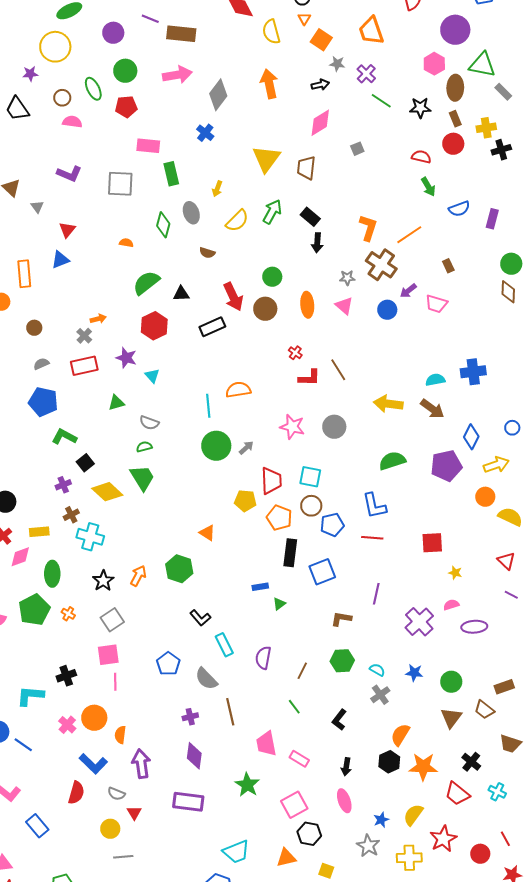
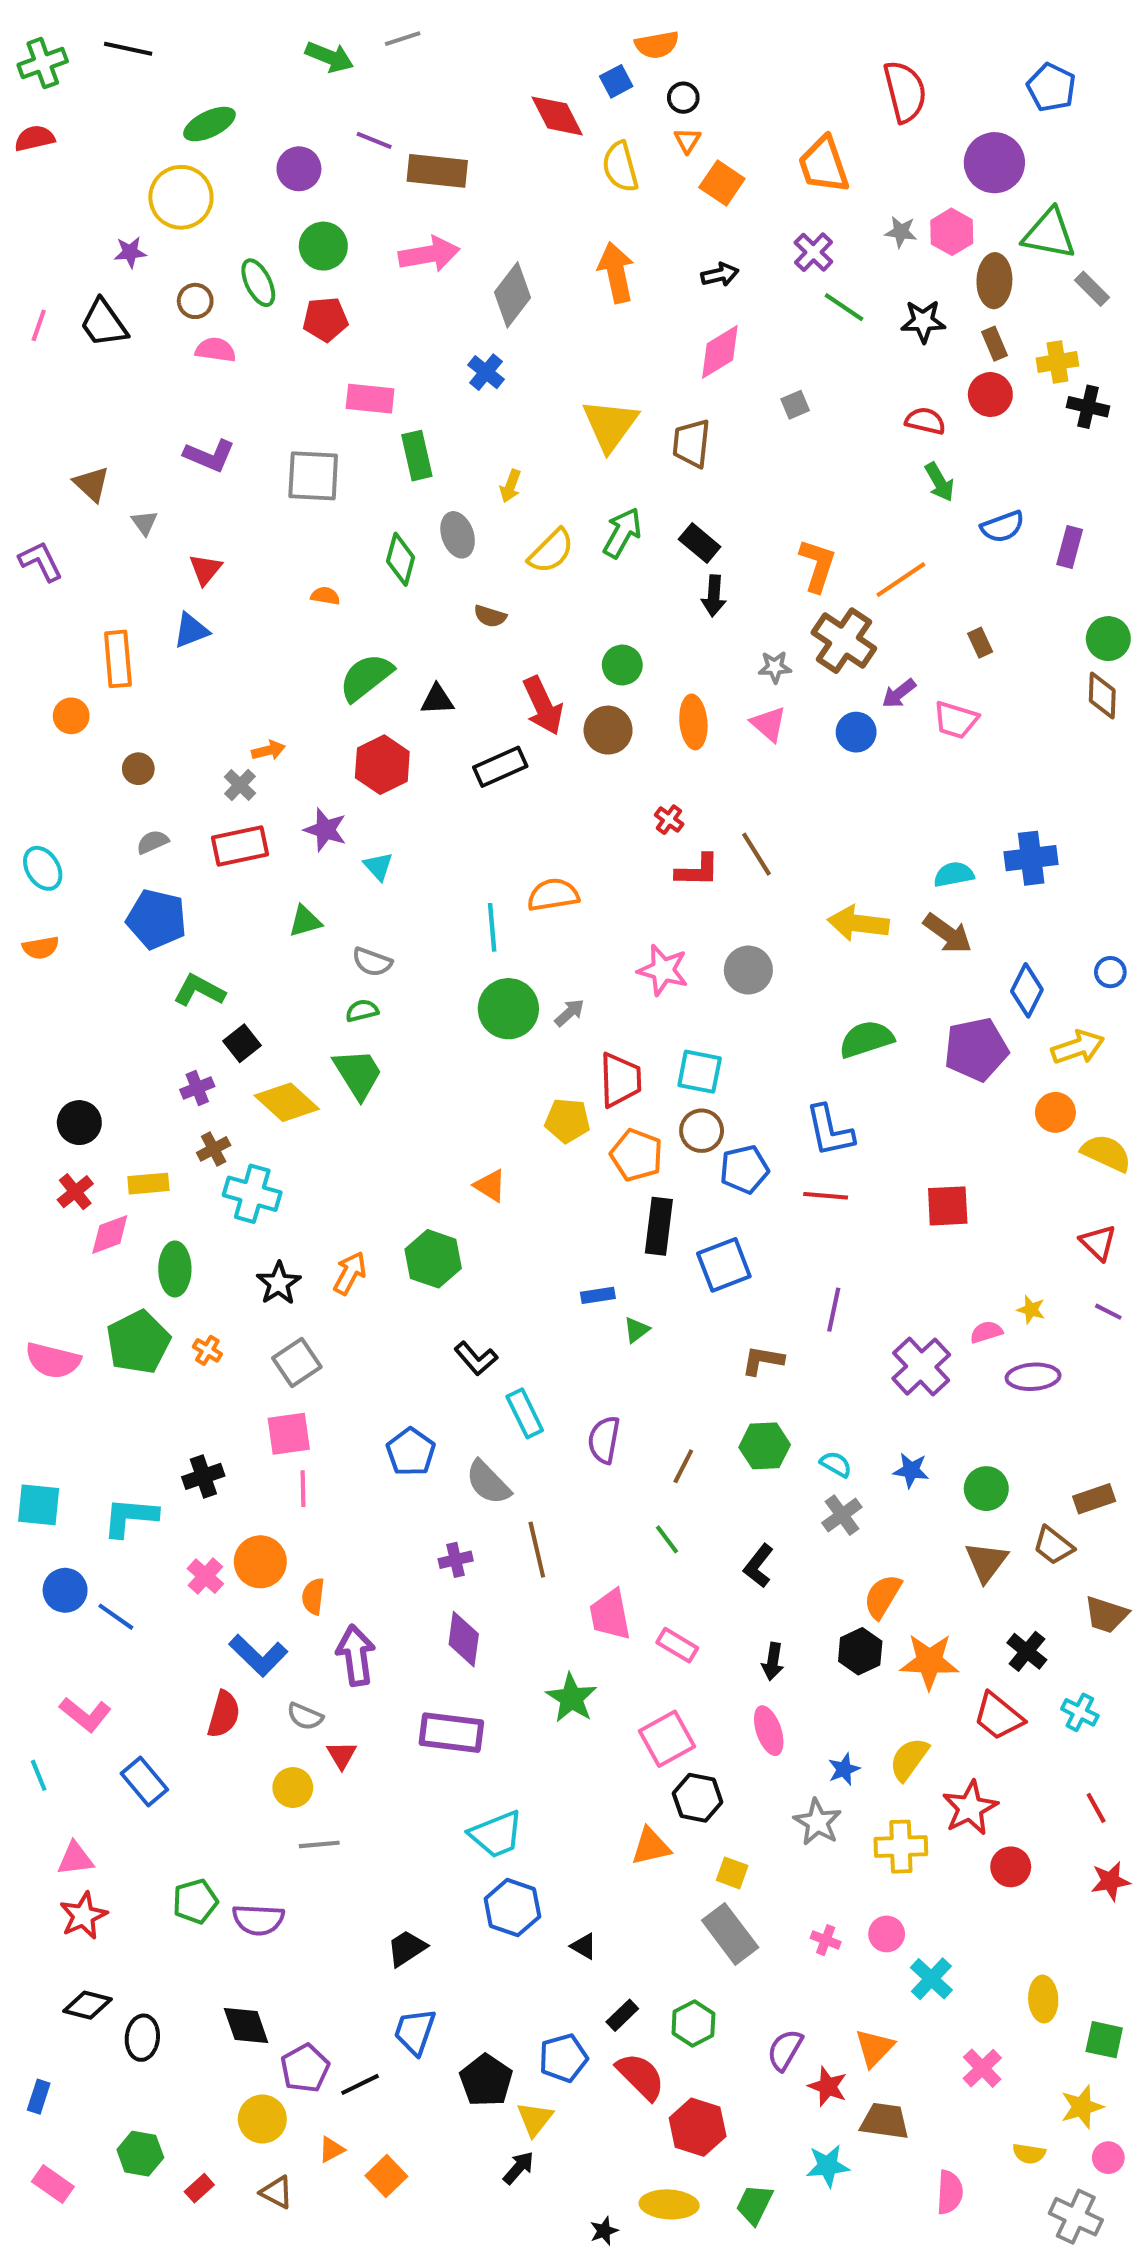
gray star: (337, 64) -> (901, 232), moved
black cross: (501, 150) -> (1088, 407), turned 30
yellow star: (455, 573) -> (1031, 1310), moved
cyan trapezoid: (236, 852) -> (496, 1834), moved
red circle: (480, 854) -> (1011, 1867), moved

